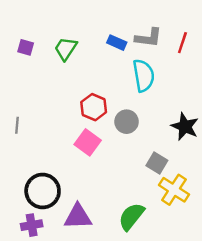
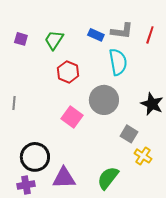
red hexagon: (94, 107) -> (68, 72), moved
gray circle: (127, 122) -> (104, 100), size x1.5
yellow cross: (174, 190) -> (143, 156), size x0.7

